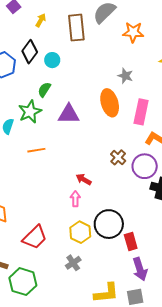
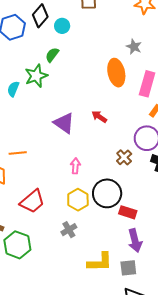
purple triangle: (69, 114) -> (64, 123), moved, turned 30
orange line: (36, 150) -> (18, 153), moved
brown cross: (118, 157) -> (124, 157), moved
red arrow: (84, 179) -> (99, 117), moved
red rectangle: (131, 241) -> (128, 212), turned -60

